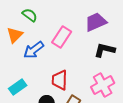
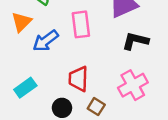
pink rectangle: (62, 37) -> (81, 24), turned -40

